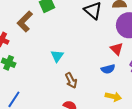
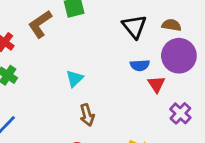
blue semicircle: (108, 69) -> (140, 65), moved

